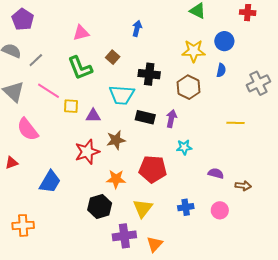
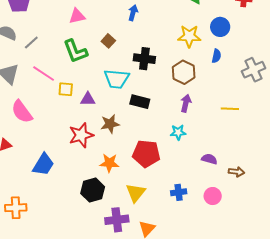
purple arrow: (171, 119) -> (186, 103), moved

